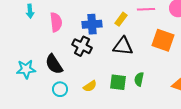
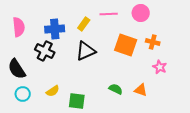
black triangle: (123, 46) -> (86, 51), turned -30
green semicircle: (139, 79) -> (116, 89), moved, turned 104
green square: (118, 82) -> (77, 101), moved

